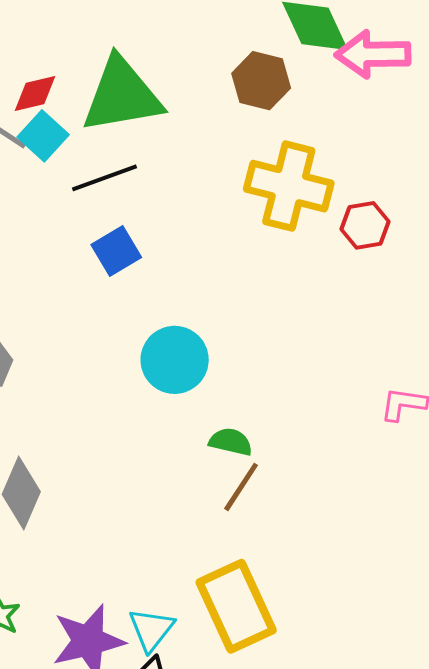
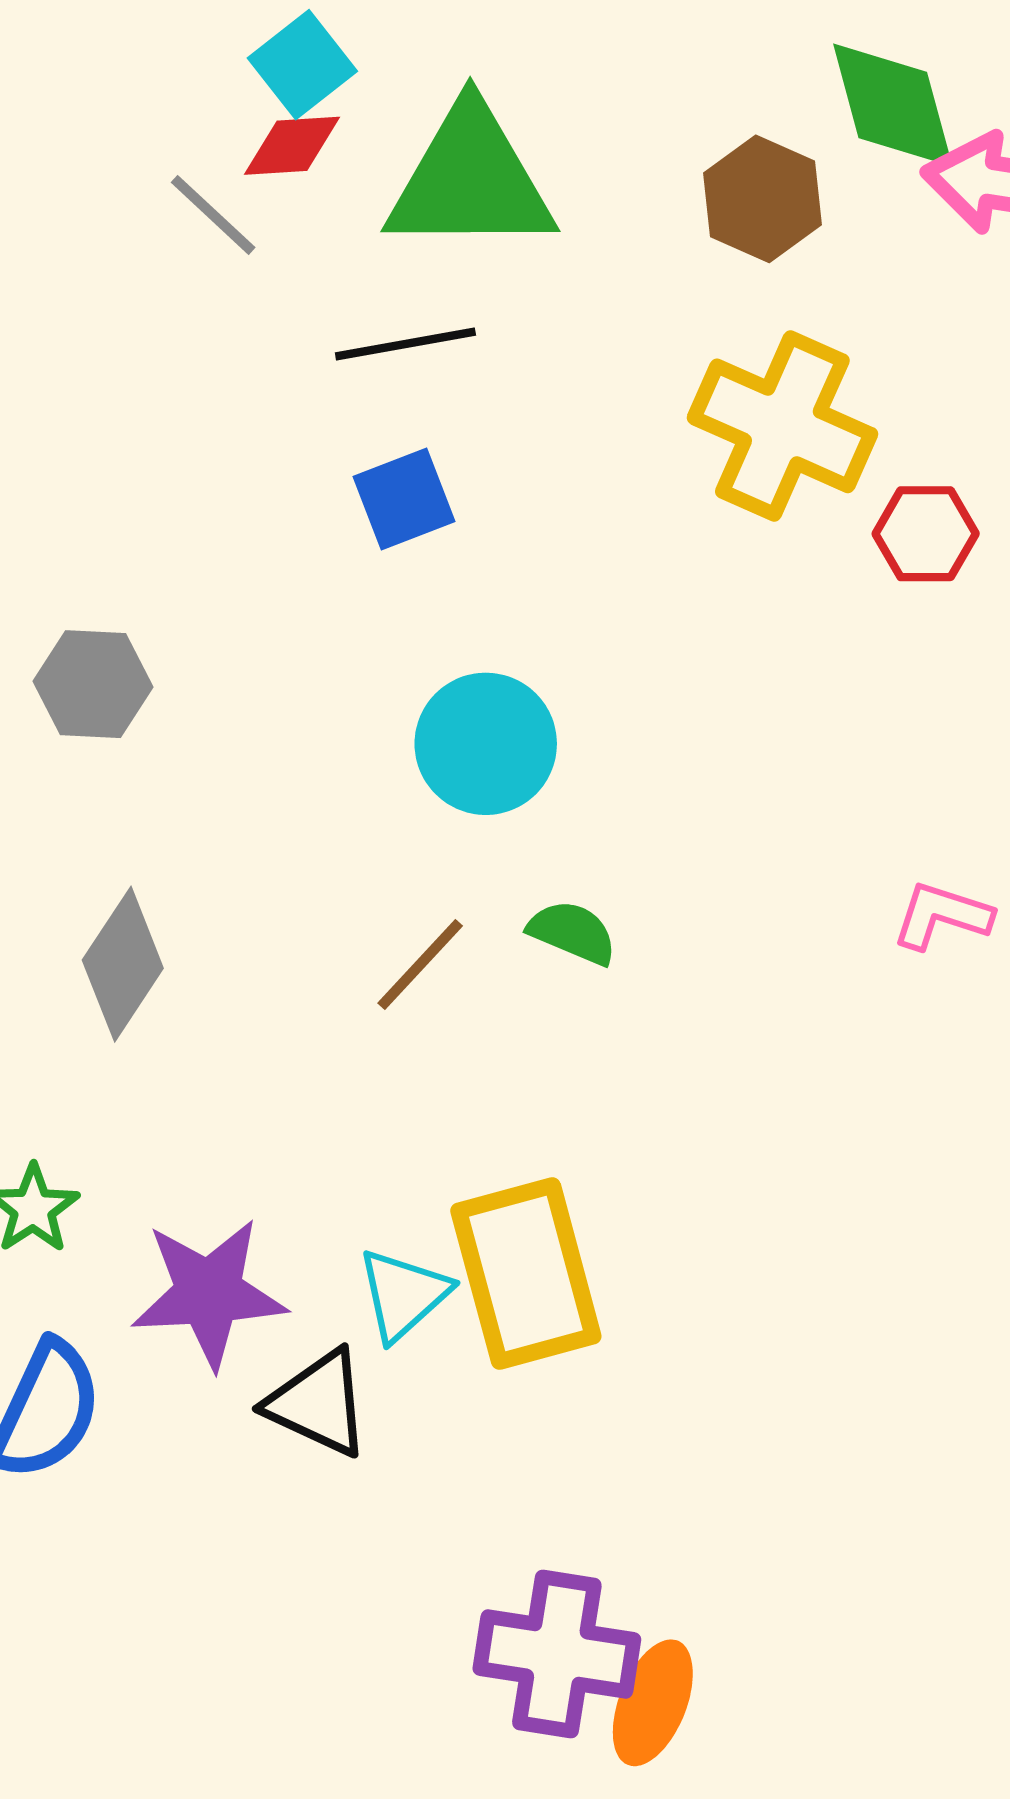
cyan square: (43, 136) -> (302, 65), moved
brown line: (241, 487) -> (420, 965), moved
cyan triangle: (151, 630) -> (403, 1294), moved

